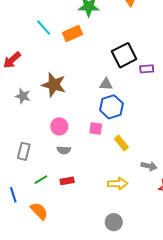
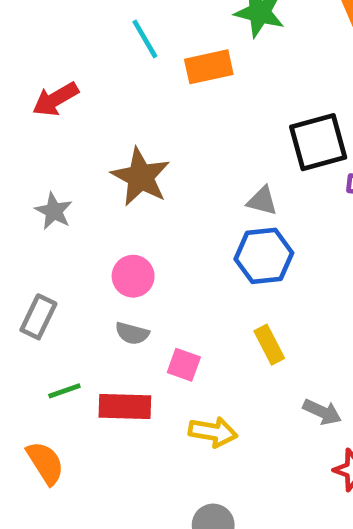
gray star: (23, 96) -> (54, 211), moved
pink square: (96, 129) -> (184, 365), moved
red rectangle: (67, 181) -> (125, 407), size x1.5
yellow arrow: (118, 184) -> (213, 432), moved

